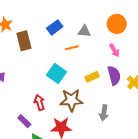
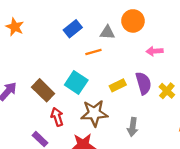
orange circle: (117, 24) -> (133, 21), moved
brown rectangle: (24, 41) -> (43, 90), moved, turned -30
pink arrow: (114, 50) -> (155, 51), moved, turned 120

